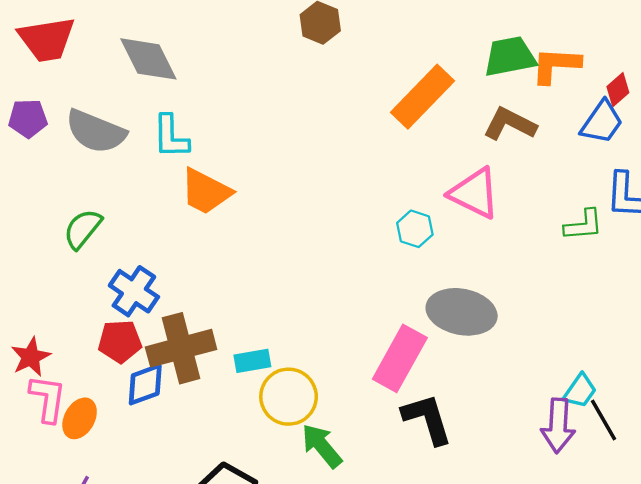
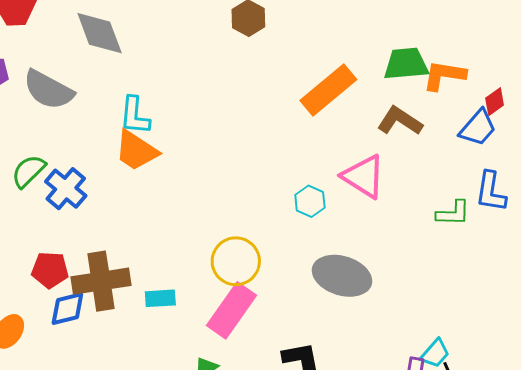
cyan L-shape: (171, 137) -> (135, 116), moved
blue cross: (134, 291) -> (66, 189), moved
pink rectangle: (400, 358) -> (231, 310), moved
yellow circle: (289, 397) -> (236, 261), moved

